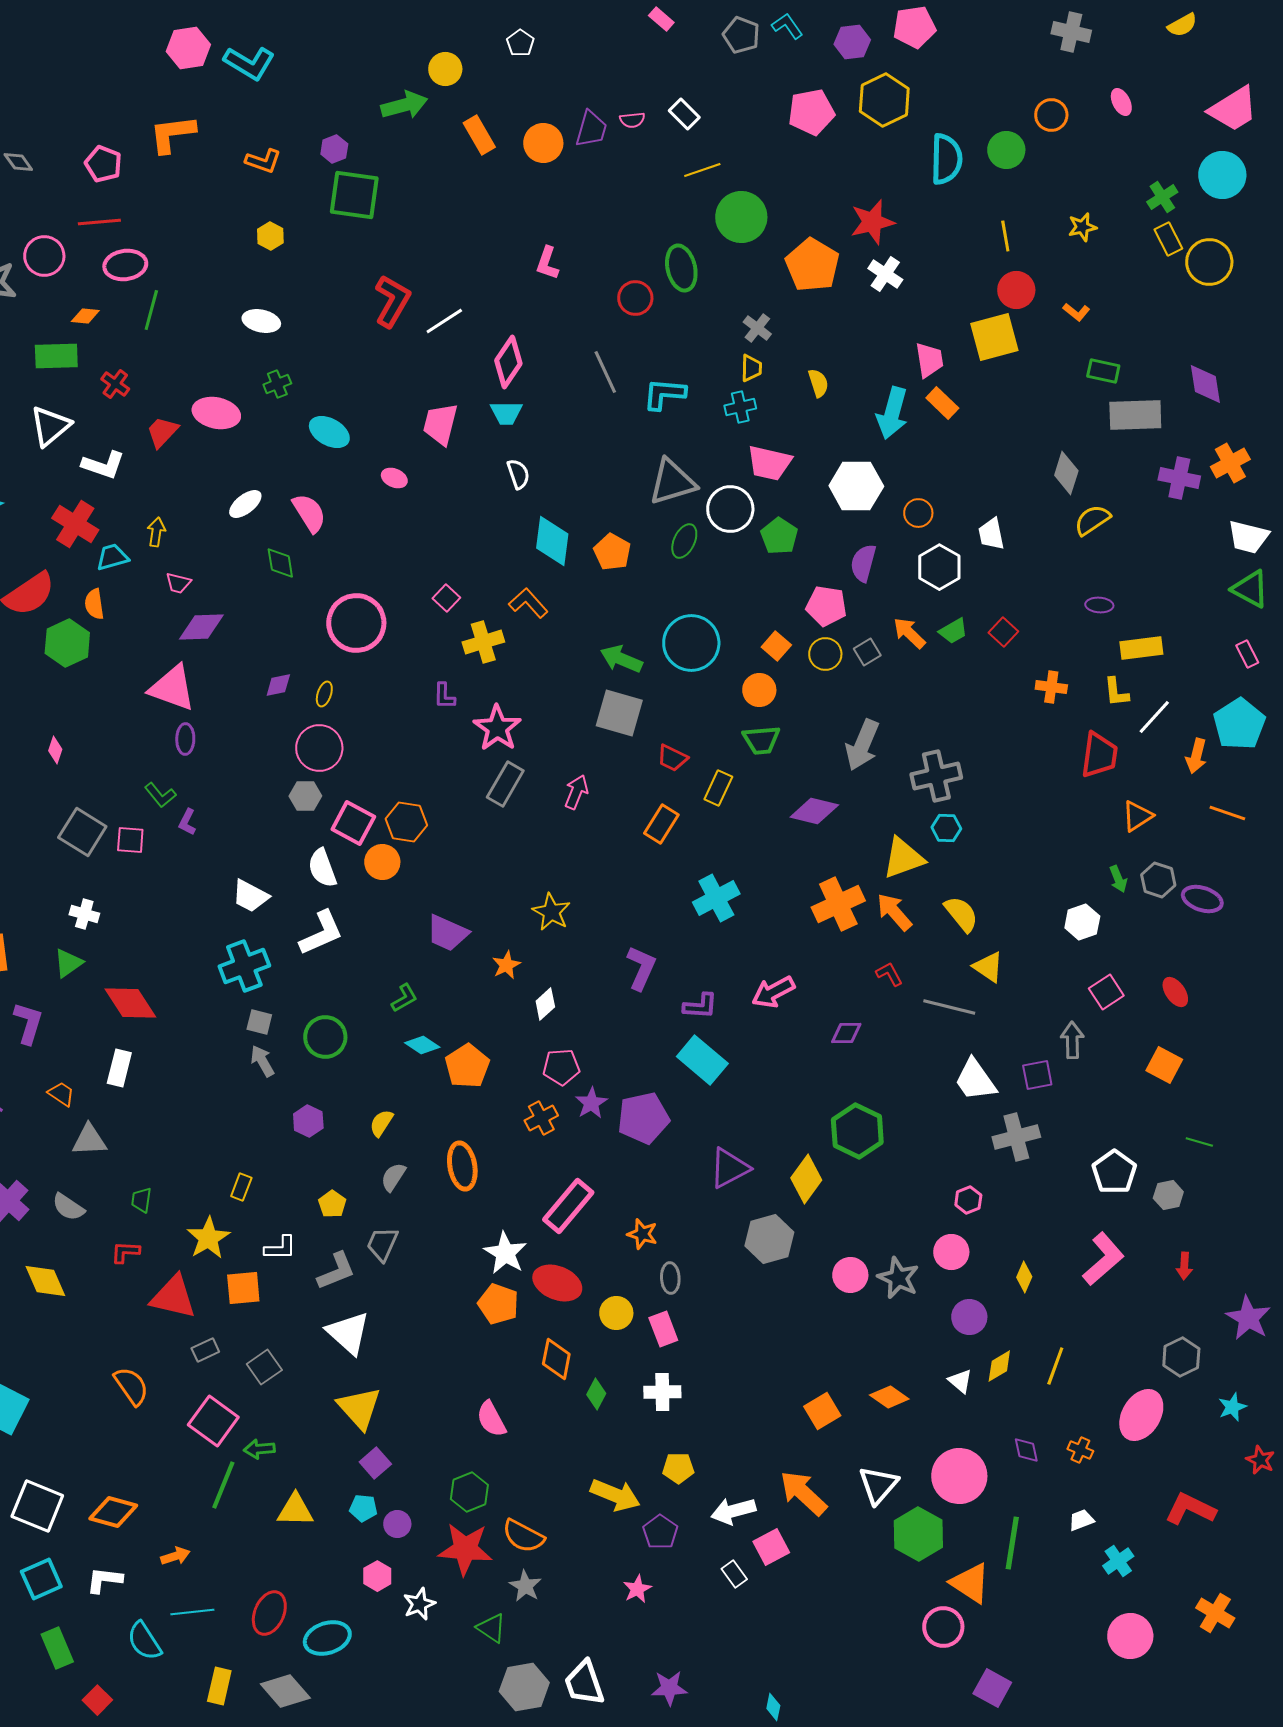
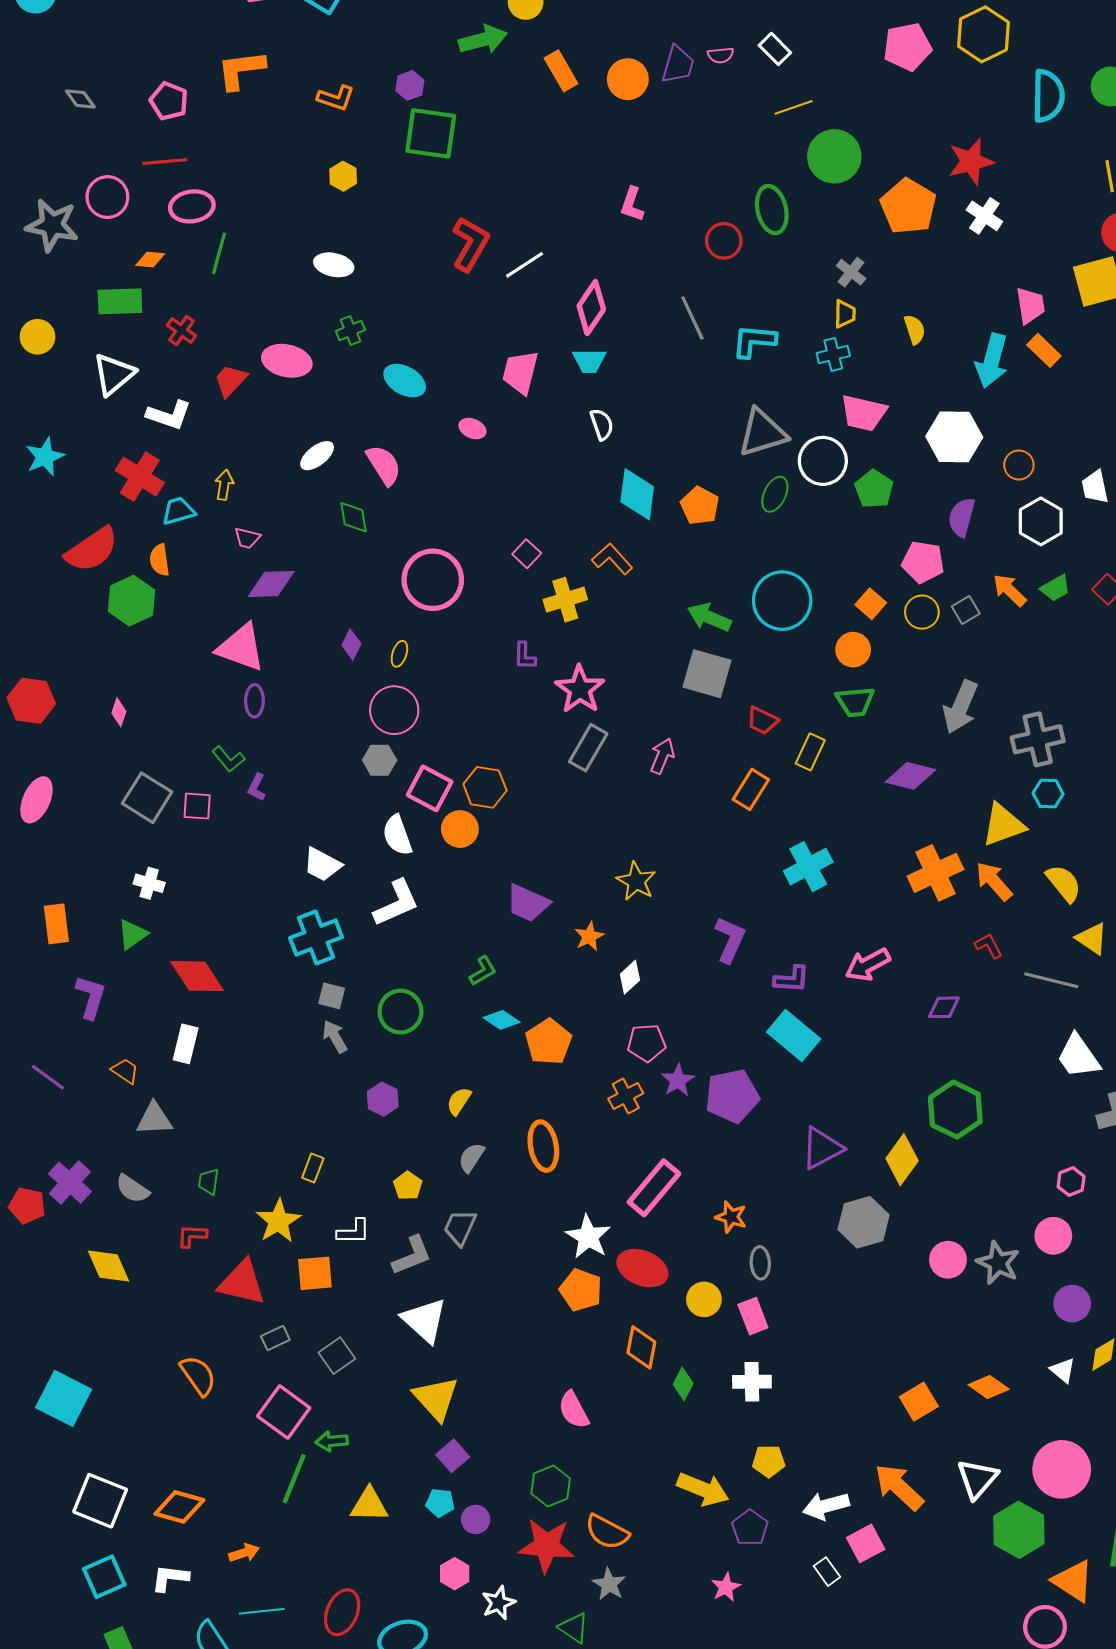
purple diamond: (278, 685) -> (351, 644), turned -52

